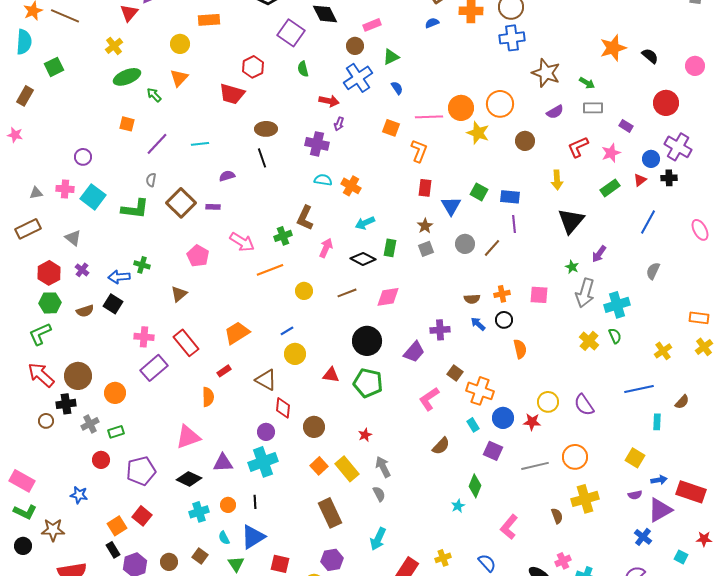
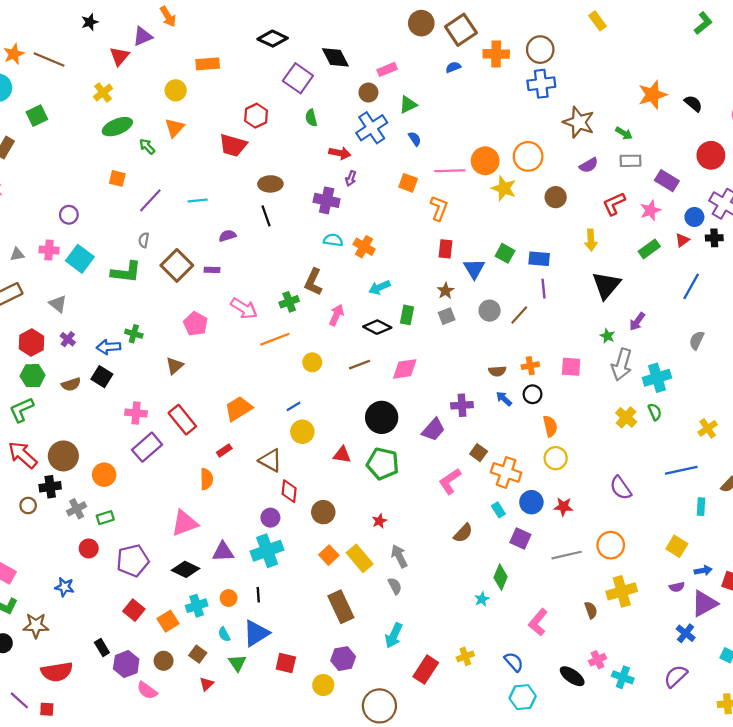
purple rectangle: (626, 126) -> (667, 181), size x1.5
yellow circle: (548, 402) -> (556, 458), moved
orange square: (117, 526) -> (168, 621), moved

